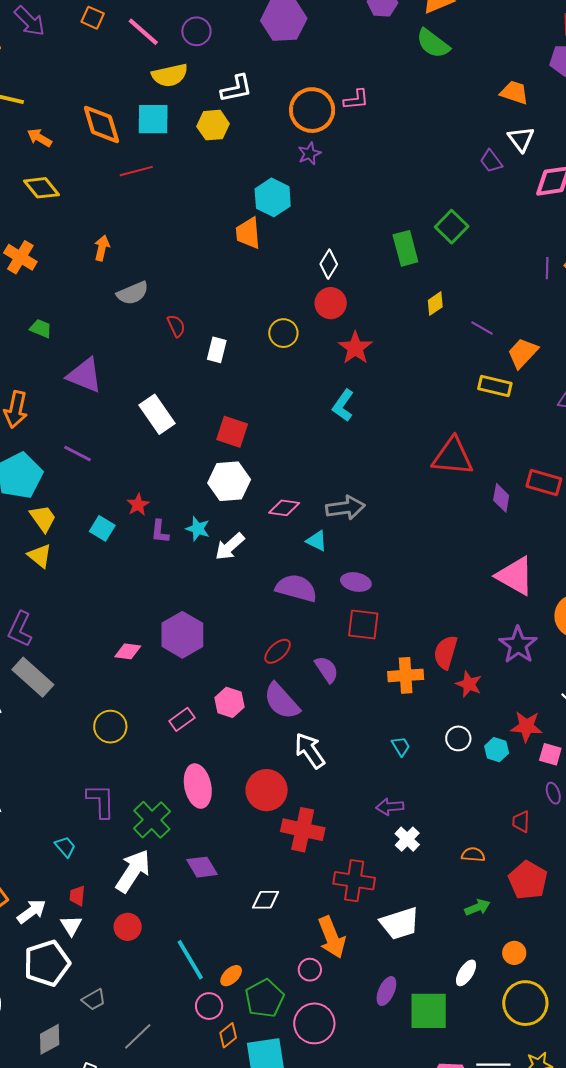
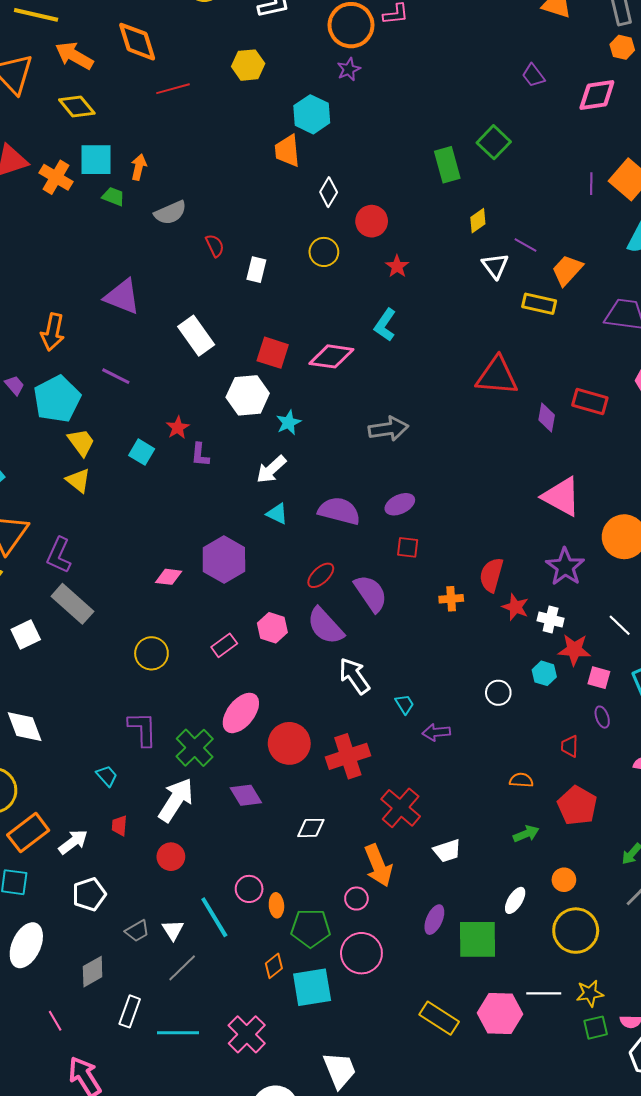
cyan square: (153, 119) -> (96, 160), moved
yellow hexagon: (213, 125) -> (248, 65), moved
orange arrow: (39, 138) -> (74, 56), size x1.5
white triangle: (521, 139) -> (495, 266), moved
white diamond: (329, 264) -> (329, 192), moved
green trapezoid: (41, 329) -> (113, 196), moved
red star: (355, 348) -> (397, 266), size x0.7
white hexagon: (229, 481) -> (248, 395), moved
pink diamond: (284, 508) -> (331, 356), moved, size x1.4
cyan star: (198, 529) -> (289, 422), moved, turned 30
cyan triangle: (317, 541) -> (277, 514), moved
purple ellipse: (356, 582) -> (400, 504), turned -36
red square: (363, 624) -> (408, 547), size x0.7
purple semicircle: (327, 669) -> (371, 593), size x1.4
orange cross: (406, 675) -> (451, 599), size x0.7
white circle: (458, 738) -> (498, 693), moved
cyan trapezoid: (401, 746) -> (404, 704), moved
pink ellipse: (198, 786) -> (241, 713), turned 51
red circle: (267, 790) -> (289, 743), moved
red cross: (303, 830) -> (348, 756), turned -30
white cross: (407, 839) -> (551, 619), moved, turned -30
red cross: (354, 881) -> (401, 808), turned 33
white trapezoid: (400, 923) -> (447, 851), size x0.7
white triangle: (71, 926) -> (173, 930), moved
cyan line: (190, 960) -> (214, 917), moved
white pentagon: (47, 963) -> (89, 894), size x0.7
orange ellipse: (231, 976) -> (276, 905), turned -50
green pentagon: (265, 998) -> (311, 928), turned 30
pink circle: (209, 1006) -> (249, 889), moved

